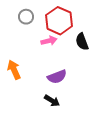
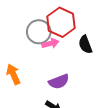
gray circle: (26, 17) -> (39, 32), moved, size x1.5

